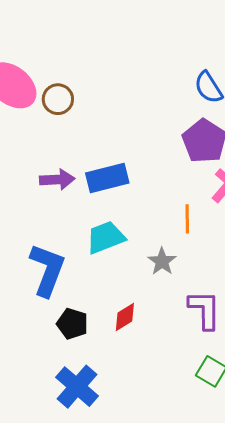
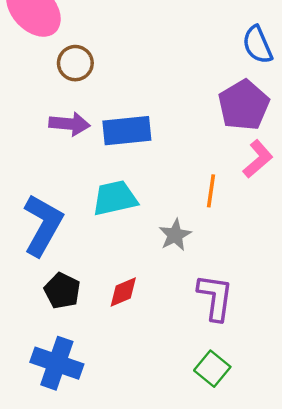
brown circle: (58, 99) -> (75, 63), moved
blue cross: (77, 387) -> (57, 363), turned -30

